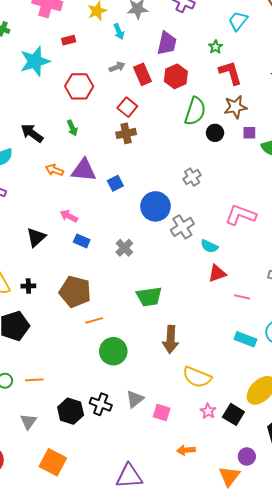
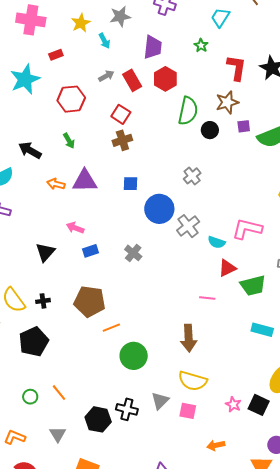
red L-shape: (230, 73) -> (236, 68), moved, turned 32
blue square: (115, 183) -> (131, 184), moved, turned 35
pink L-shape: (241, 215) -> (247, 229), moved
blue rectangle: (82, 241) -> (91, 251), turned -35
green trapezoid: (149, 297) -> (253, 286), moved
pink line: (242, 297) -> (207, 298), moved
yellow semicircle: (197, 377) -> (193, 381), moved
orange line: (34, 380) -> (59, 393), turned 60

